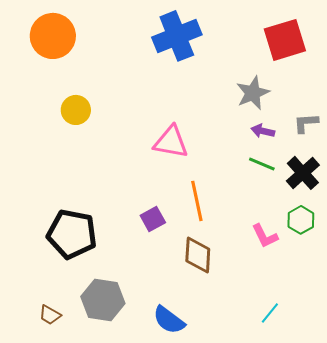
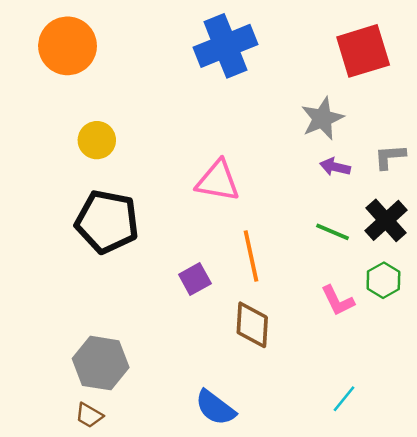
green line: (262, 164) -> (332, 232), moved
black pentagon: (72, 234) -> (107, 222), moved
gray hexagon: (103, 300) -> (101, 363), moved
brown trapezoid: (50, 315) -> (89, 415), moved

